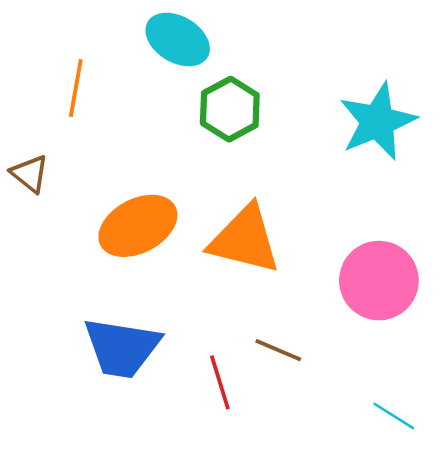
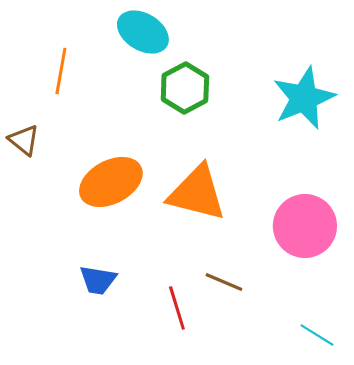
blue trapezoid: (122, 348) -> (98, 280), size x0.6

